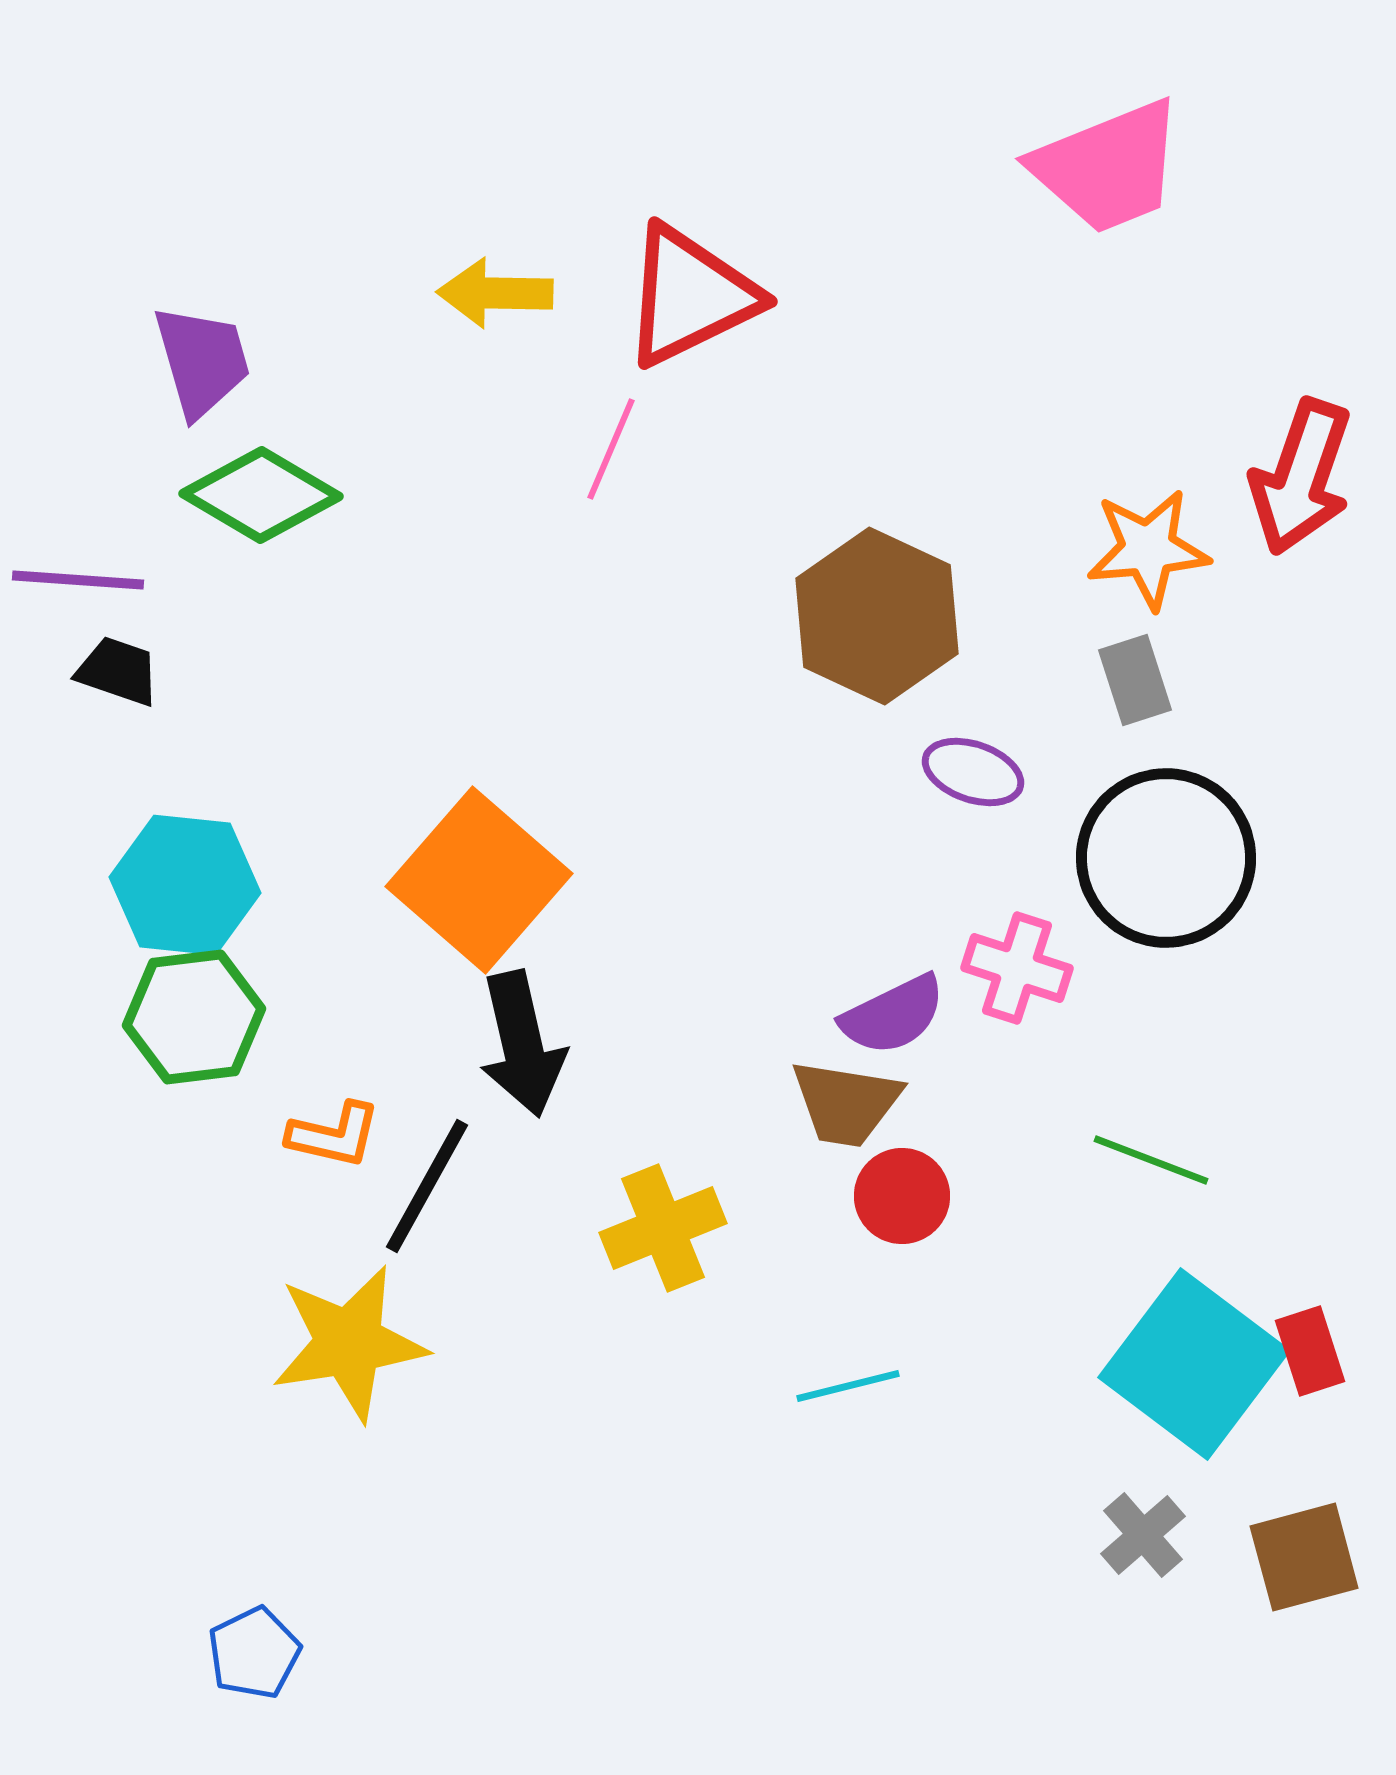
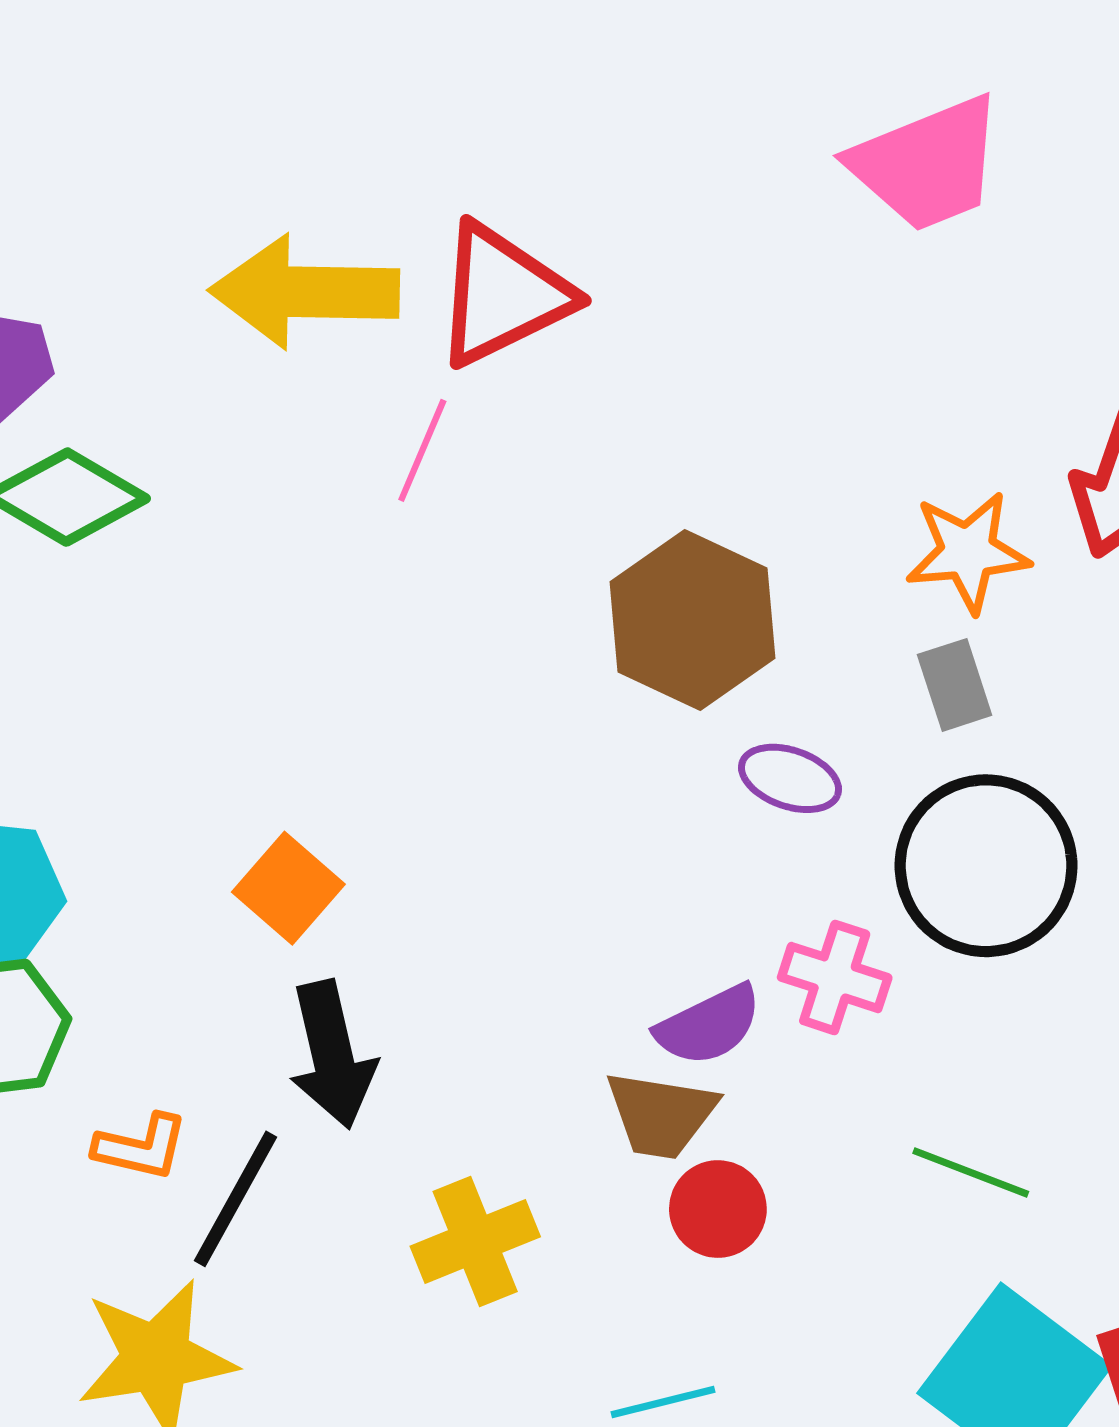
yellow arrow: (495, 293) -> (305, 292), size x1.6
orange square: (479, 880) -> (288, 888), size x0.6

